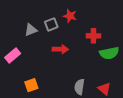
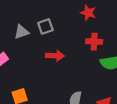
red star: (70, 16) -> (88, 13), moved

